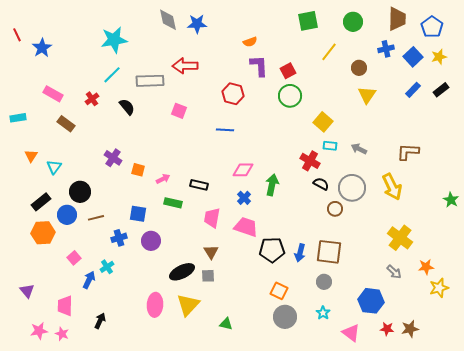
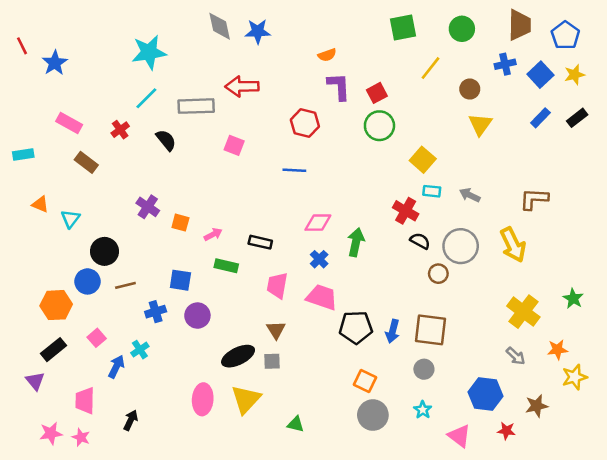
orange triangle: (31, 156) -> (40, 204), turned -40
green star: (451, 200) -> (573, 298), moved
black rectangle: (41, 202) -> (53, 350), moved
brown star: (410, 329) -> (537, 406), moved

